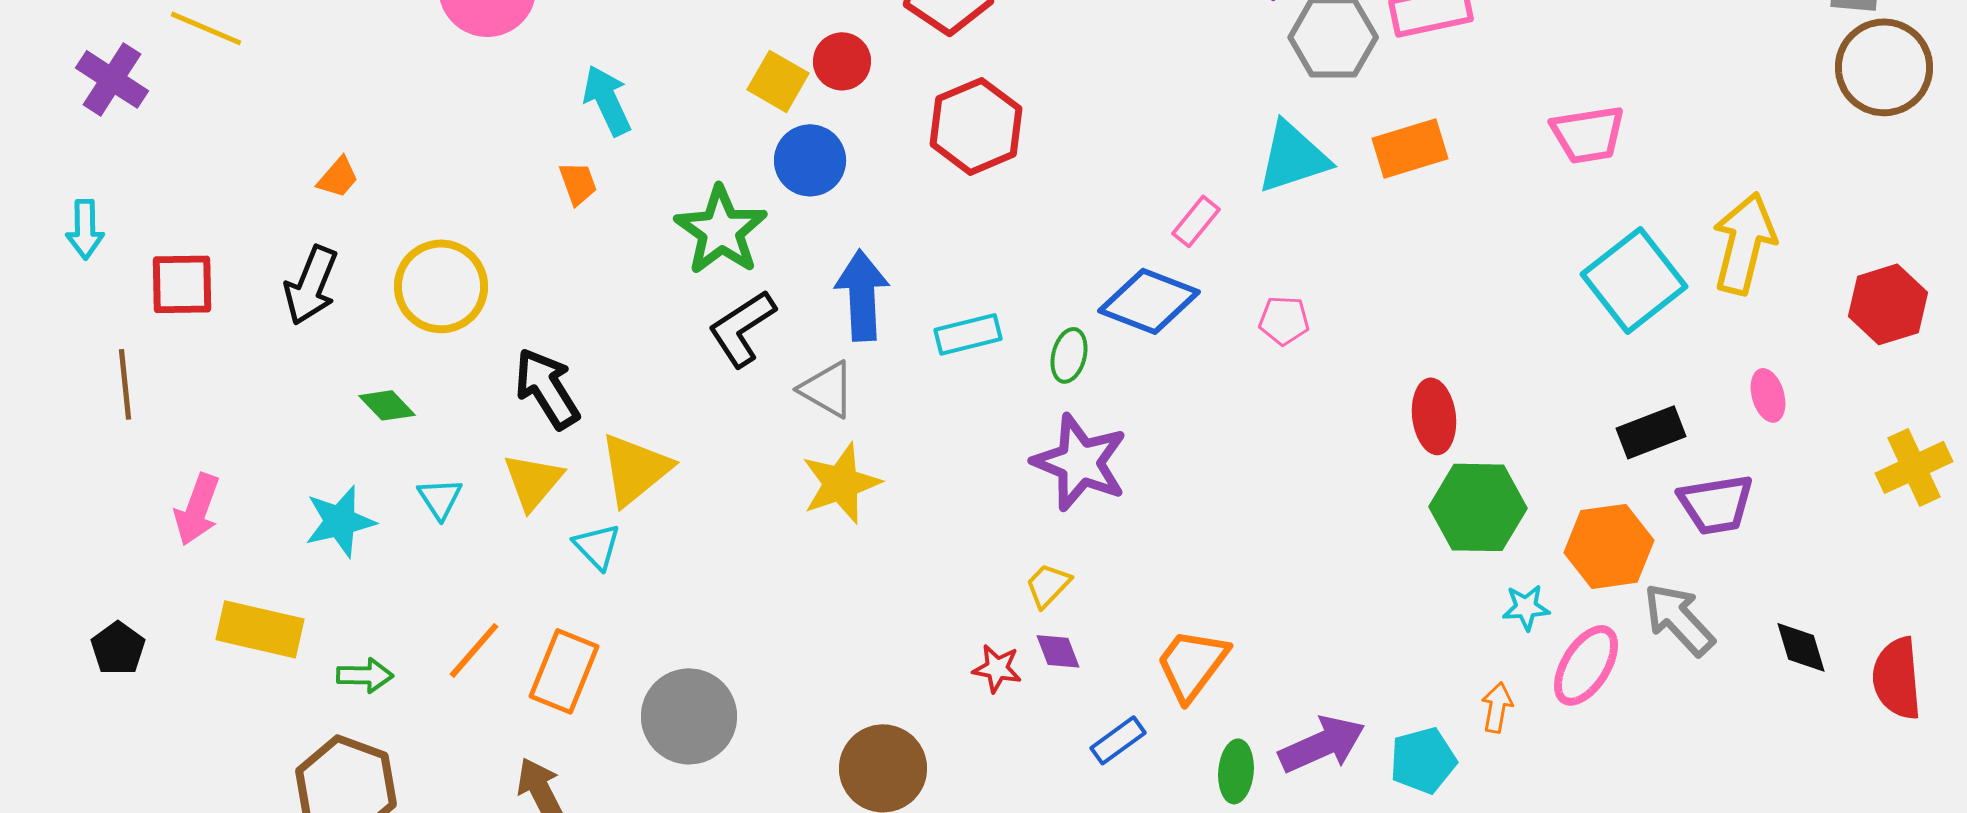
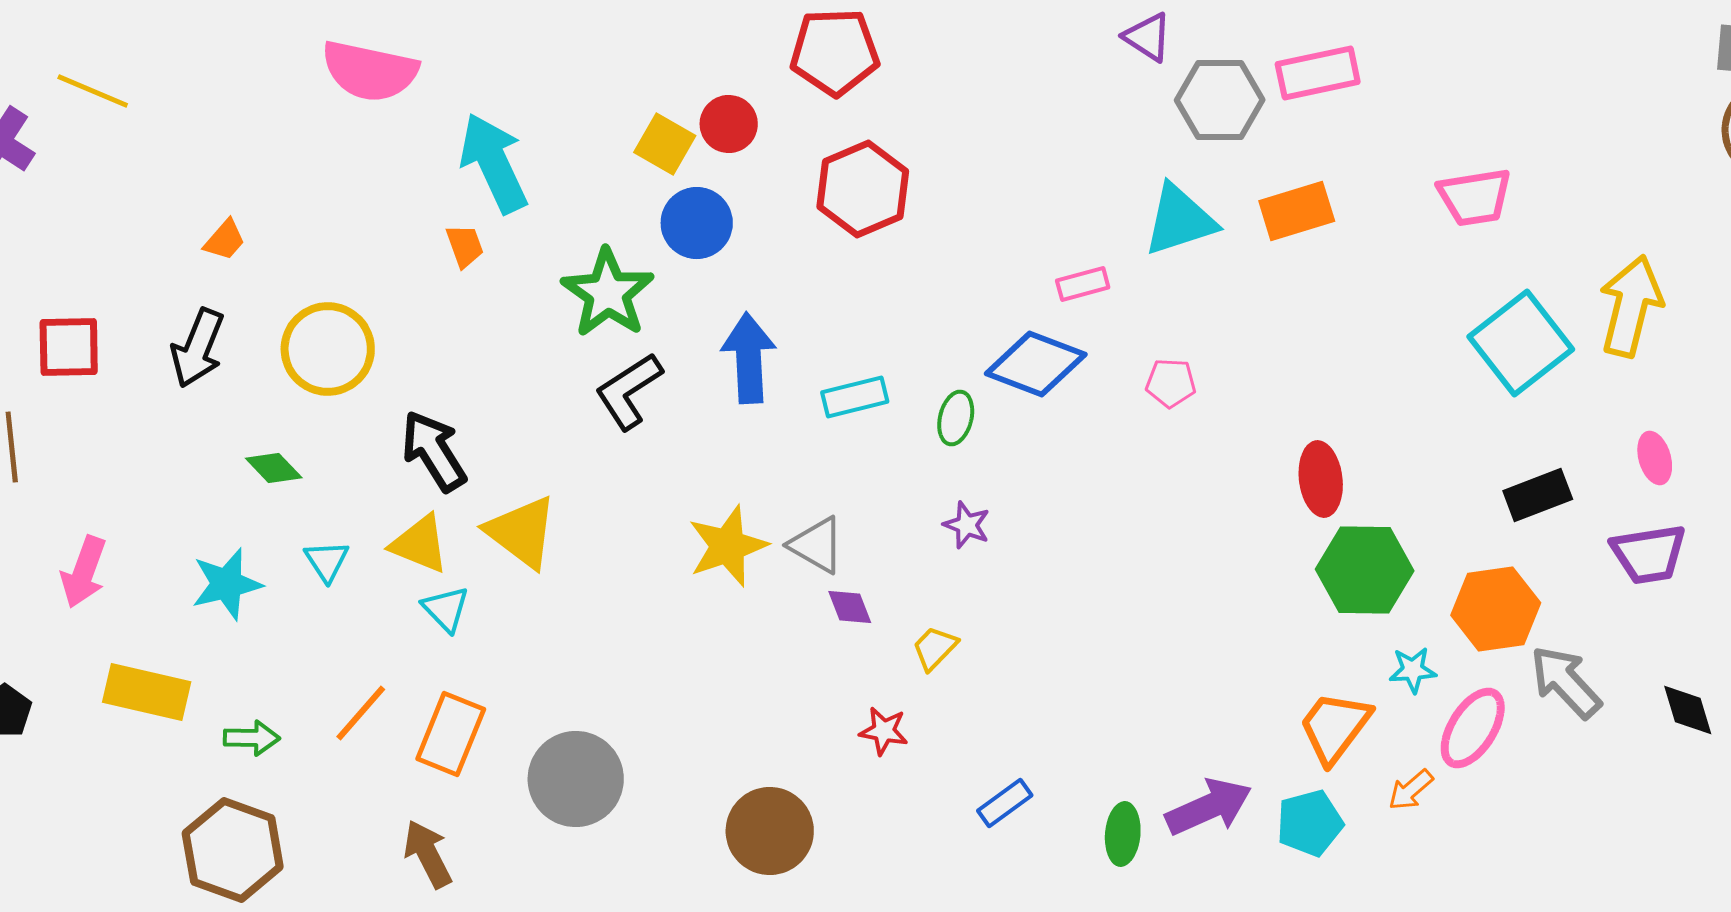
cyan arrow: (607, 100) -> (494, 163), size x1.4
pink rectangle: (1196, 221) -> (1083, 284), turned 36
gray triangle: (827, 389) -> (817, 545), moved
purple star: (1080, 462) -> (967, 525), size x0.5
yellow triangle: (635, 469) -> (522, 532), turned -44
yellow triangle: (533, 481) -> (420, 544), turned -48
purple trapezoid: (1716, 504) -> (1649, 554), moved
cyan triangle: (597, 546) -> (446, 609), moved
purple diamond: (1058, 651) -> (850, 607), moved
orange trapezoid: (1192, 664) -> (1335, 727), moved
orange arrow: (1497, 707) -> (1411, 790), moved, turned -141

